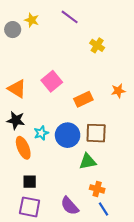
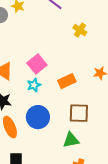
cyan star: (41, 133) -> (34, 85), moved
blue circle: (68, 135) -> (38, 117), moved

